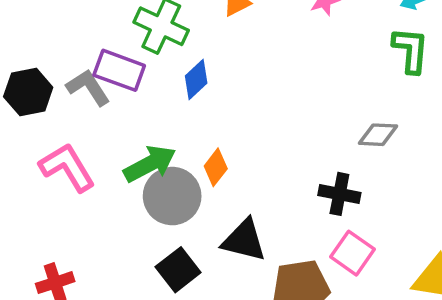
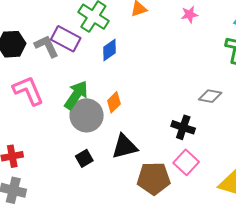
green arrow: (150, 164) -> (76, 95), turned -36
black triangle: (244, 240) -> (125, 147), turned -36
black square: (178, 270) -> (84, 158), size x0.7

